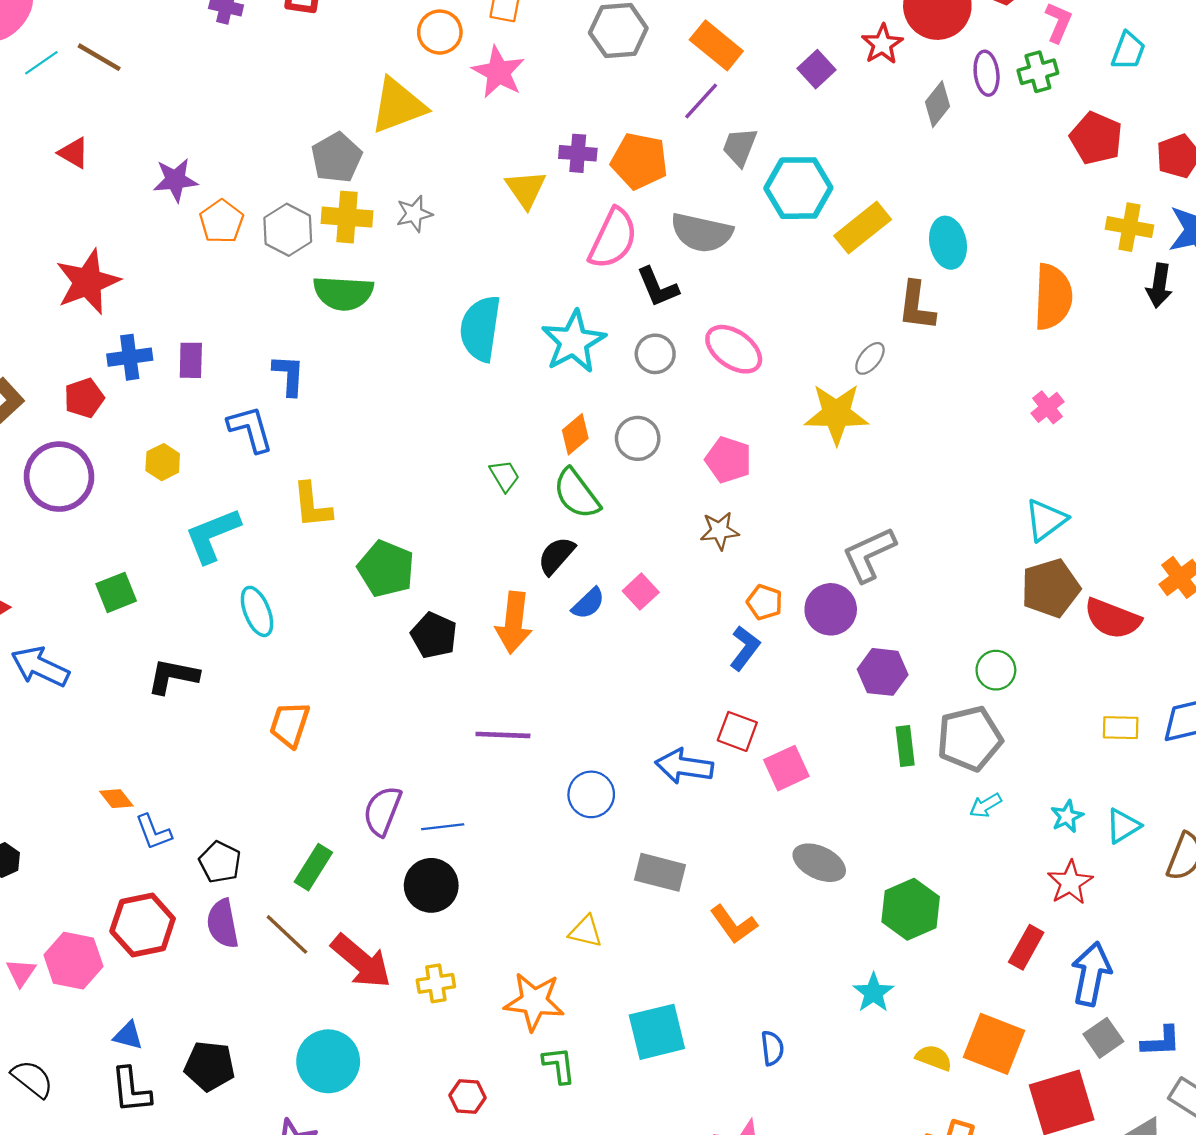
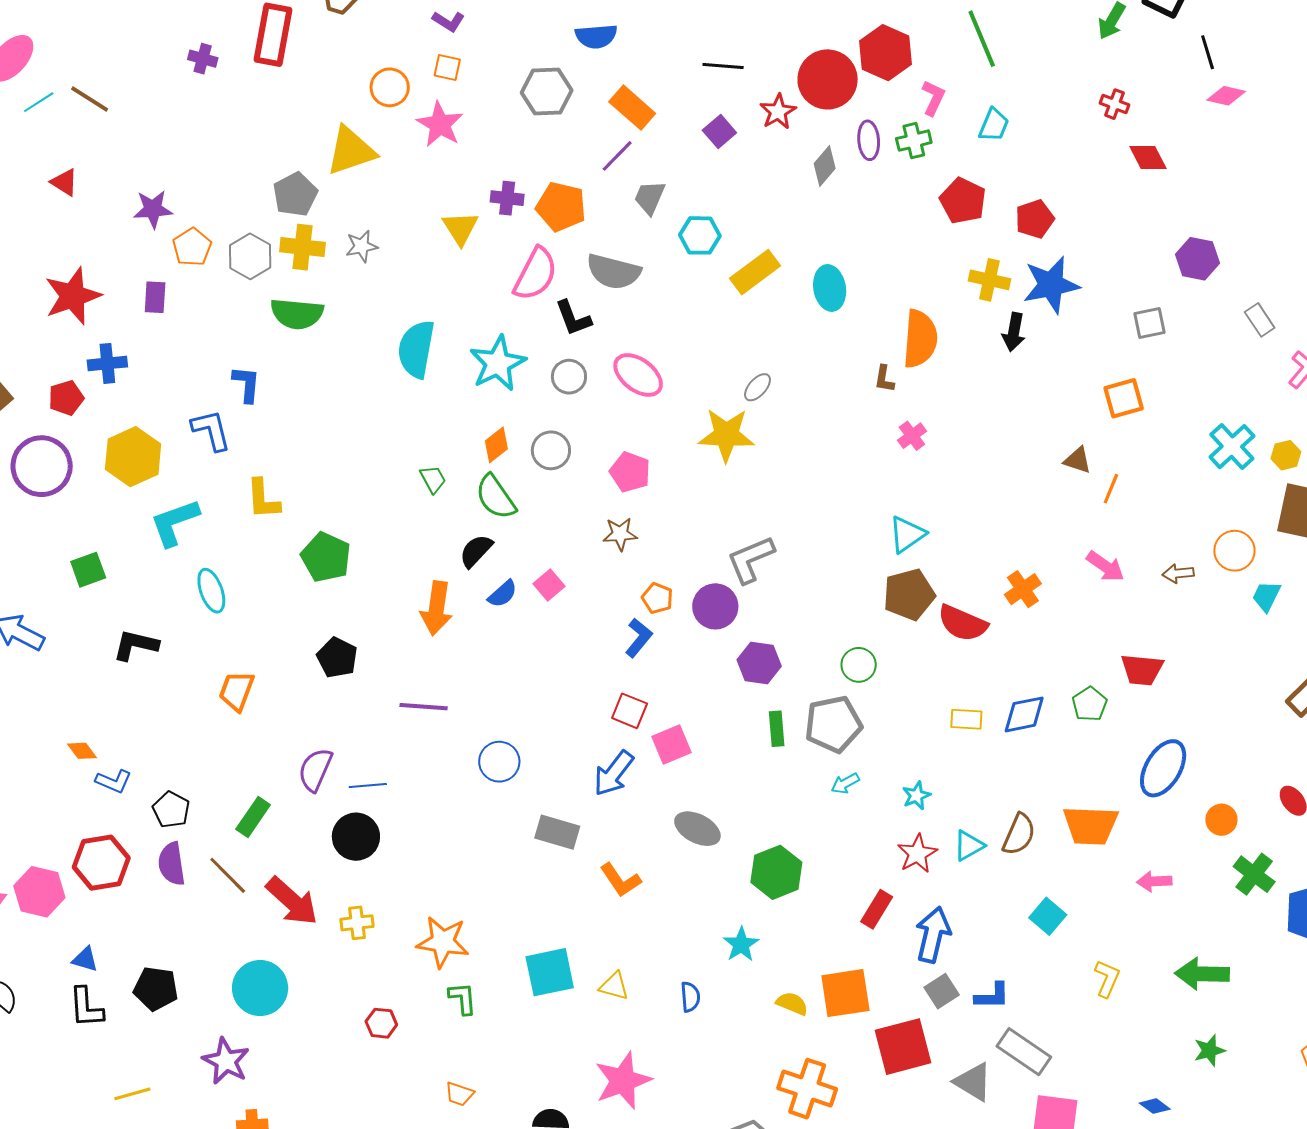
cyan hexagon: (798, 188) -> (700, 235), size x0.7
brown L-shape: (916, 306) -> (884, 379), moved, size x0.6
purple rectangle: (191, 360) -> (155, 297), moved
yellow hexagon: (163, 462) -> (133, 457), size x1.8
black pentagon: (434, 635) -> (337, 658), moved
blue arrow: (684, 766) -> (614, 773), moved, turned -63
cyan triangle: (1123, 826) -> (969, 845), moved
blue L-shape: (153, 832) -> (114, 781), turned -48
yellow triangle: (586, 931) -> (614, 986), moved
orange square: (994, 1044) -> (845, 993), turned -32
blue semicircle: (772, 1048) -> (690, 997), moved

